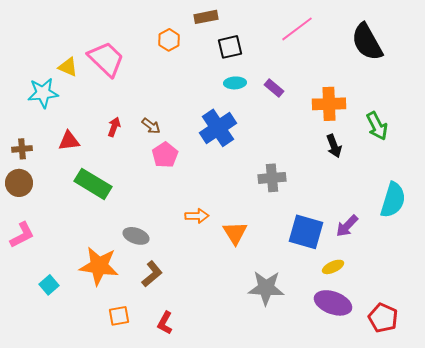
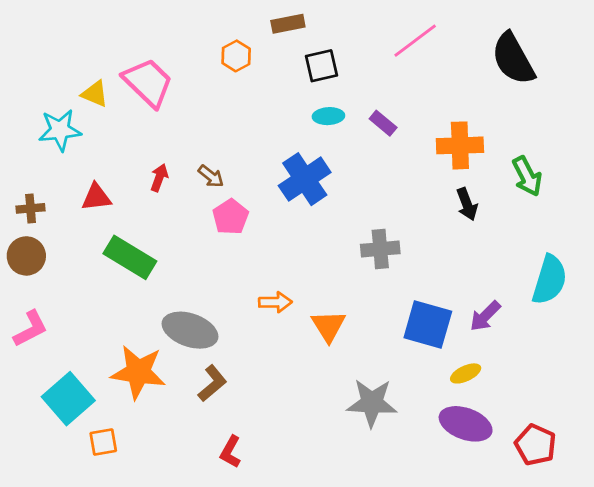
gray ellipse: (136, 236) -> (190, 330), size x1.5
cyan square: (49, 285) -> (68, 399), size x1.8
orange square: (119, 316) -> (103, 442), moved

